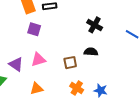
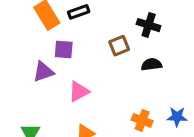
brown square: (70, 63) -> (119, 46), moved
purple triangle: (16, 64) -> (43, 72), moved, turned -42

